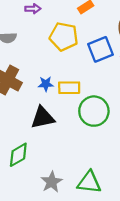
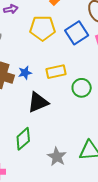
blue star: (46, 84) -> (25, 73), moved
green circle: (94, 111) -> (82, 88), size x0.7

